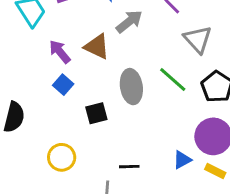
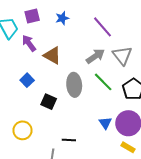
gray arrow: (129, 22) -> (95, 56), moved
purple arrow: (60, 52) -> (29, 43), moved
black square: (96, 113) -> (49, 102), turned 35
blue triangle: (182, 160) -> (105, 123), moved, turned -40

